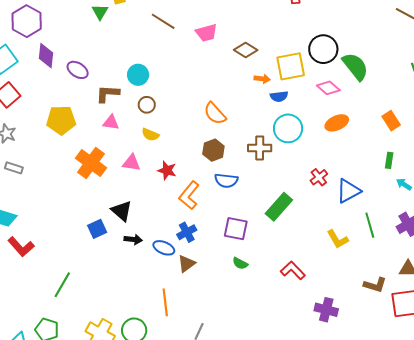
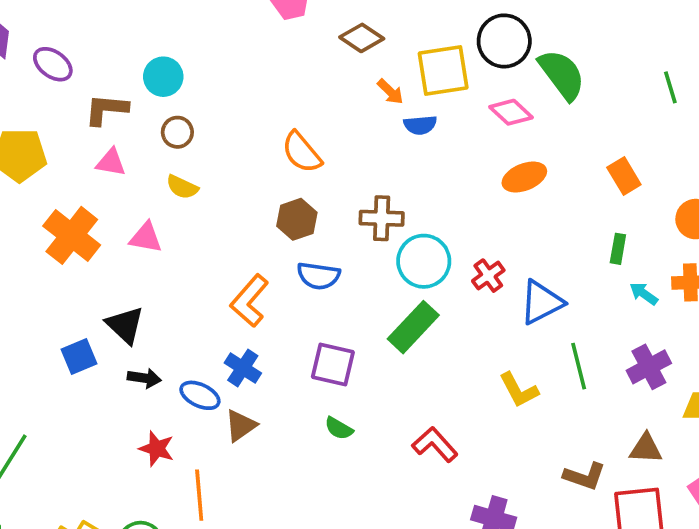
orange arrow: (262, 79) -> (390, 92), turned 35
cyan circle: (288, 128) -> (424, 261), moved
red star: (167, 170) -> (157, 449), moved
blue cross: (187, 232) -> (243, 368), turned -30

